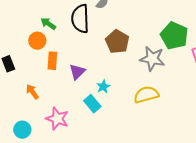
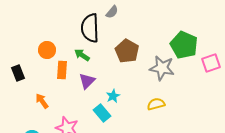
green arrow: (48, 24) -> (82, 55), moved
yellow semicircle: (146, 95) -> (156, 104), size x0.7

